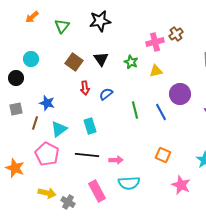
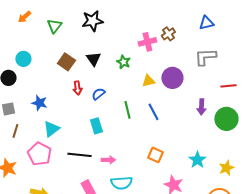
yellow triangle: (156, 71) -> (148, 81), moved
purple circle: (180, 94) -> (172, 78), moved
brown line: (35, 123) -> (15, 131), moved
cyan rectangle: (90, 126) -> (96, 126), moved

